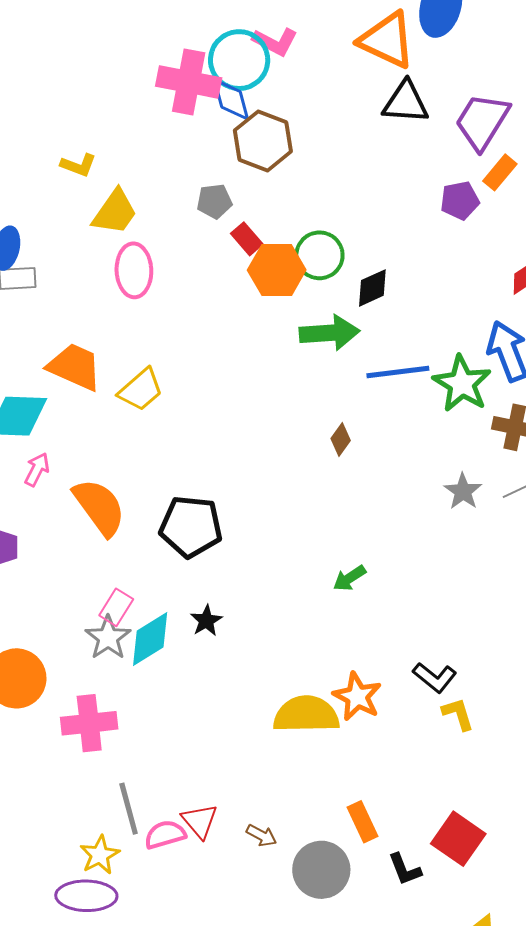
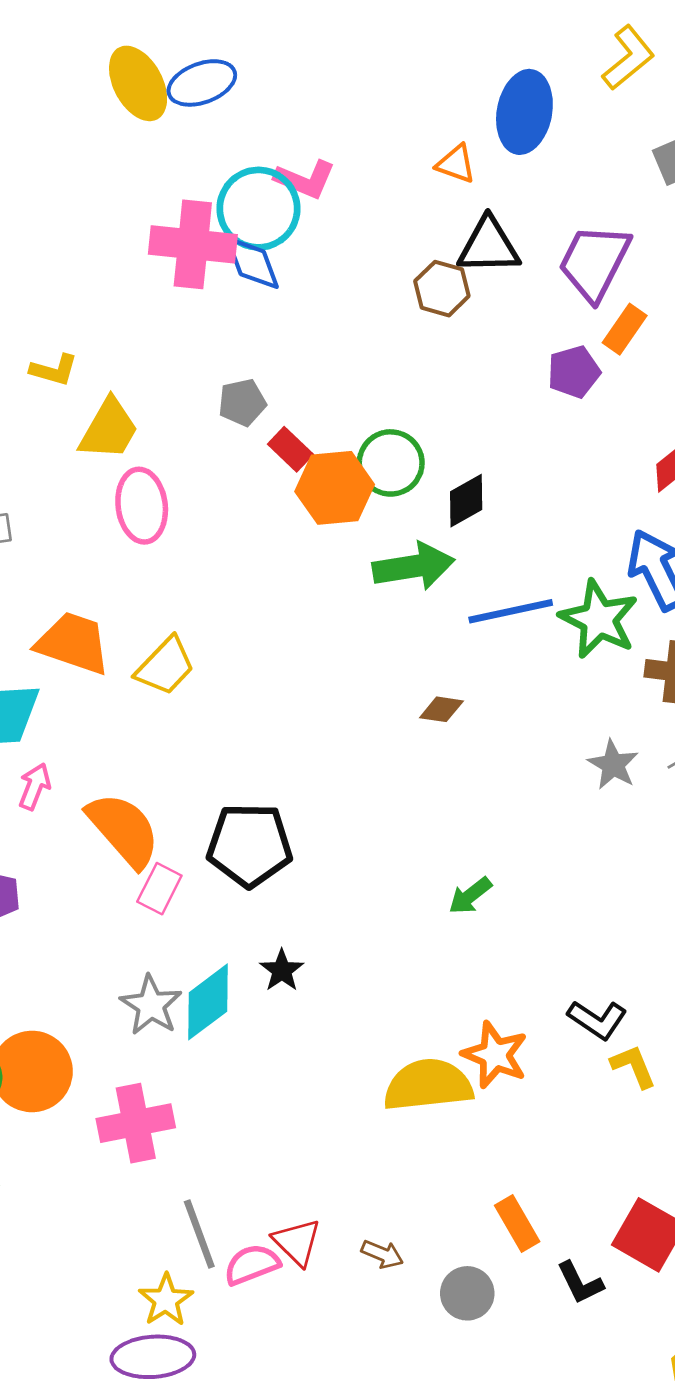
orange triangle: (387, 40) -> (456, 164), size x0.5
brown hexagon: (263, 141) -> (442, 289), moved, size x0.7
brown diamond: (341, 439) -> (441, 709), turned 68
pink rectangle: (116, 607) -> (159, 889), moved
gray circle: (321, 870) -> (467, 1293), size x0.7

